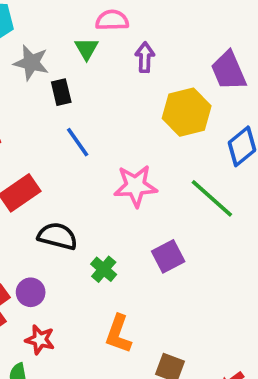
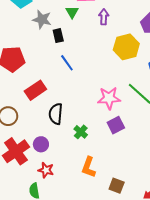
pink star: (136, 186) -> (109, 98), moved
black semicircle: (57, 236) -> (56, 114), turned -100

